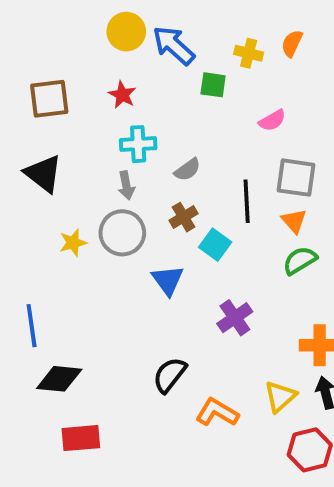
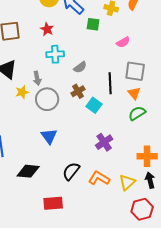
gray arrow: (126, 185) -> (37, 78), moved
yellow star: (73, 243) -> (22, 92), moved
blue triangle: (168, 280) -> (49, 136), moved
black diamond: (59, 379) -> (28, 171), moved
orange L-shape: (217, 412) -> (99, 178), moved
red rectangle: (81, 438) -> (53, 203), moved

